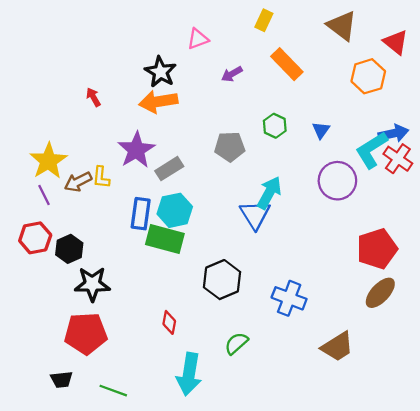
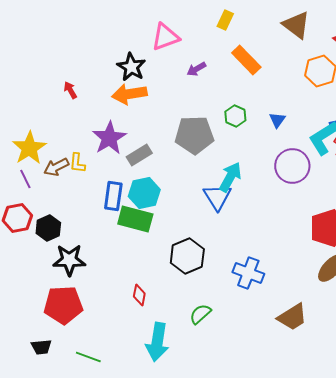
pink triangle: (198, 39) -> (165, 37), size x1.4
gray pentagon: (230, 147) -> (194, 135), size x1.4

